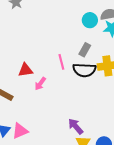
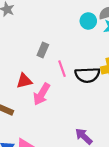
gray rectangle: (85, 50) -> (43, 50), moved
pink arrow: (40, 84) -> (42, 94), size x1.5

